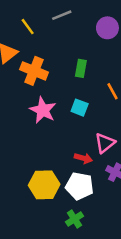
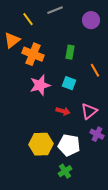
pink star: (43, 110) -> (40, 85), turned 30
red arrow: (83, 158) -> (63, 111), moved

